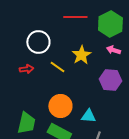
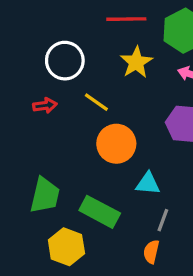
yellow star: (81, 55) -> (136, 62), moved
orange circle: (60, 106) -> (116, 144), moved

